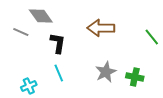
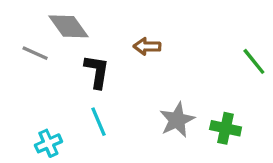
brown arrow: (101, 28) -> (147, 46), moved, size x0.6

